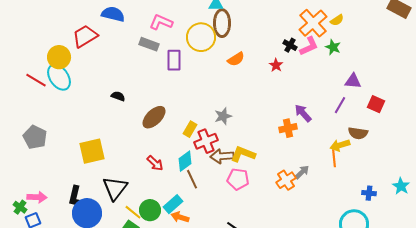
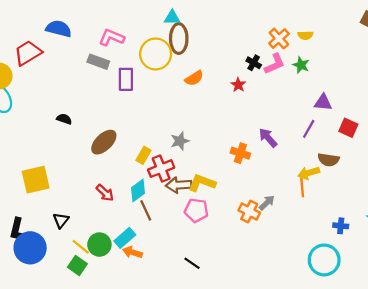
yellow semicircle: (337, 20) -> (305, 35), turned 32
orange cross: (313, 23) -> (279, 39), size x0.7
orange cross: (288, 128) -> (240, 153), moved, turned 30
orange cross: (286, 180) -> (249, 211), turned -30
black triangle: (115, 188) -> (61, 220), size x0.6

